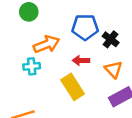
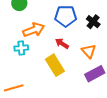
black cross: (111, 39) -> (93, 22), moved
red arrow: (81, 60) -> (62, 43), turned 32

